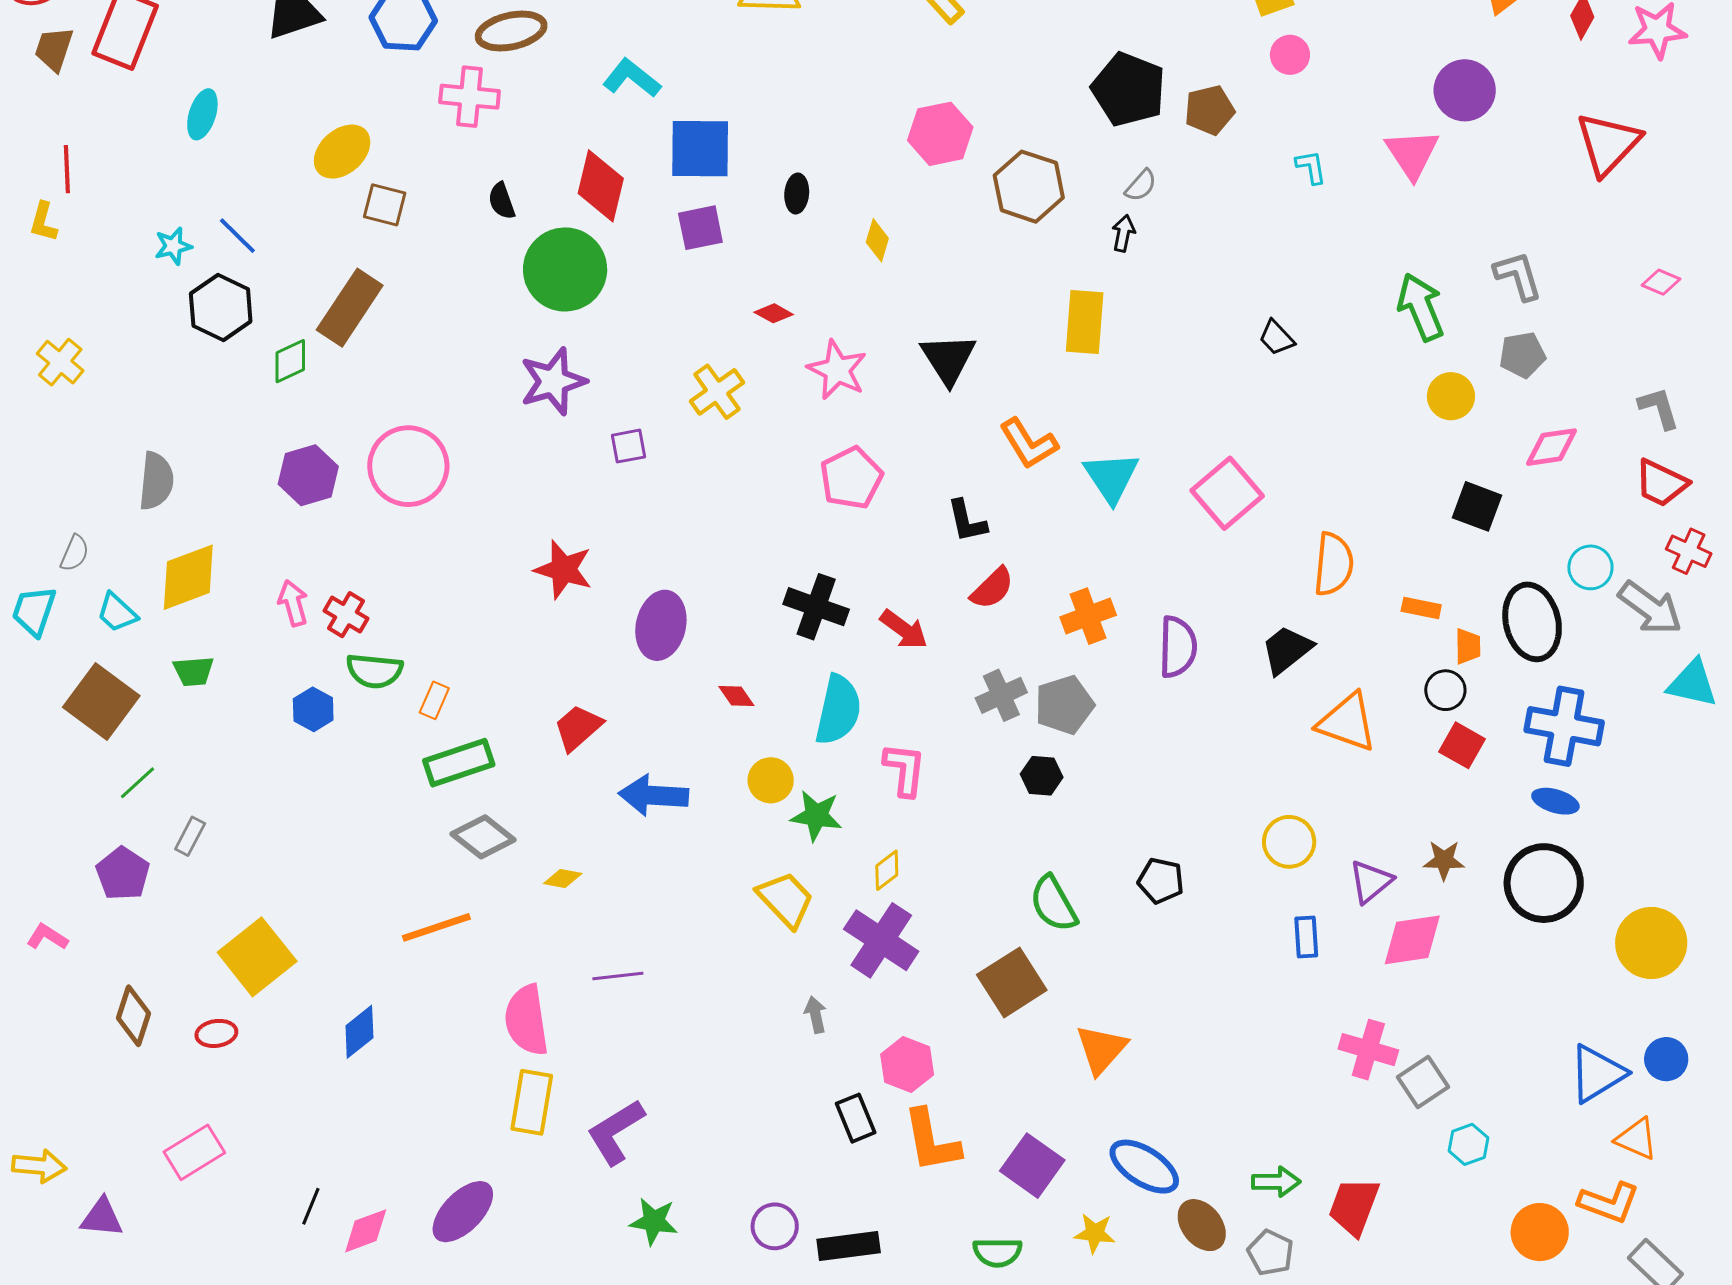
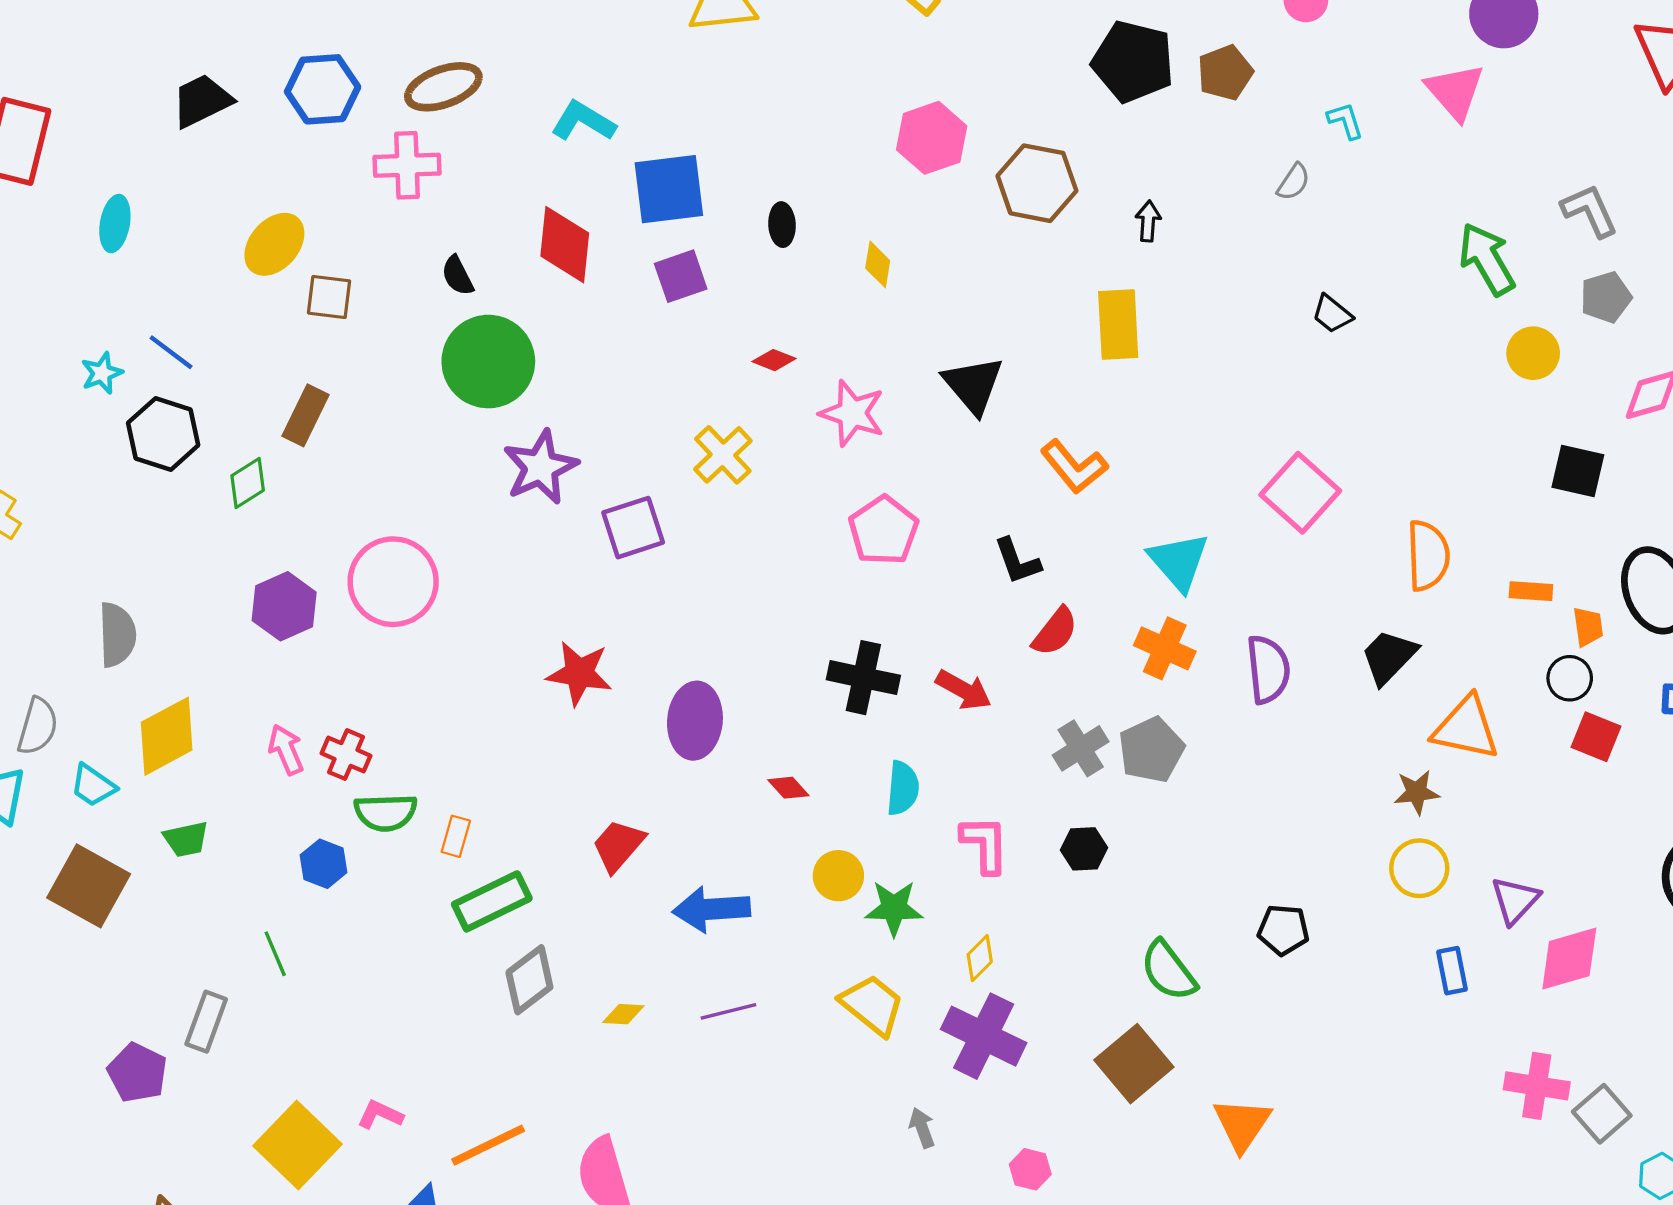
gray semicircle: (1141, 186) -> (1294, 182), moved
green circle: (565, 269) -> (488, 362), moved
brown rectangle: (350, 308) -> (305, 415), size x0.7
purple square: (629, 446) -> (633, 528), size x1.5
cyan triangle: (1111, 477) -> (1179, 561), moved
gray semicircle: (75, 553) -> (38, 726), size x1.4
orange cross: (1088, 616) -> (1165, 648), turned -38
cyan semicircle: (838, 710) -> (903, 788), size x0.7
black hexagon: (1042, 776) -> (1084, 849), moved
green line: (138, 783) -> (275, 954), moved, turned -63
gray rectangle: (190, 836) -> (206, 1022), size x1.4
gray diamond: (483, 837) -> (529, 980), turned -68
brown star: (1444, 860) -> (1417, 792), moved
orange line: (436, 927) -> (488, 1145), moved
pink L-shape: (47, 937) -> (380, 1115), moved
purple line: (618, 976) -> (728, 1011), moved
pink hexagon: (907, 1065) -> (1030, 1169), size x0.7

